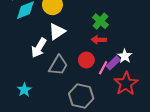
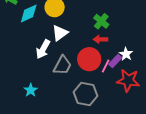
red circle: (86, 60) -> (89, 59), size x1.5
red star: (126, 84) -> (128, 80), turned -30

